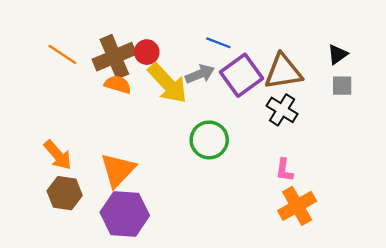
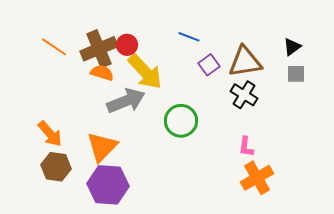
gray arrow: (200, 74) -> (126, 101), moved, size x1.5
purple square: (242, 75) -> (209, 65), size x0.6

